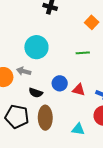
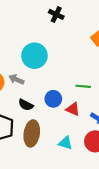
green line: (83, 53) -> (83, 86), moved
cyan triangle: (78, 129) -> (66, 143), moved

